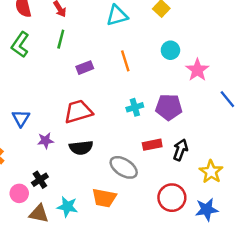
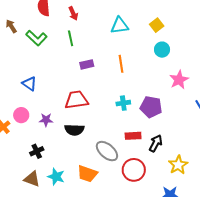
green line: (61, 39) -> (71, 38), turned -35
green L-shape: (20, 45) -> (36, 38), turned -90
cyan circle: (170, 50) -> (162, 50), moved
blue triangle: (21, 118) -> (29, 84), moved, turned -35
pink circle: (19, 193) -> (21, 115), moved
red circle: (172, 198) -> (134, 170), moved

